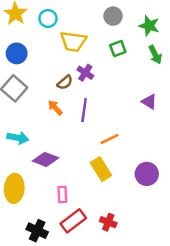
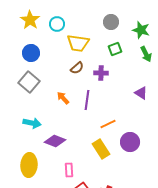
purple cross: (85, 73) -> (101, 73), moved, turned -32
brown semicircle: (65, 82) -> (77, 68), moved
purple circle: (147, 174) -> (130, 142), moved

